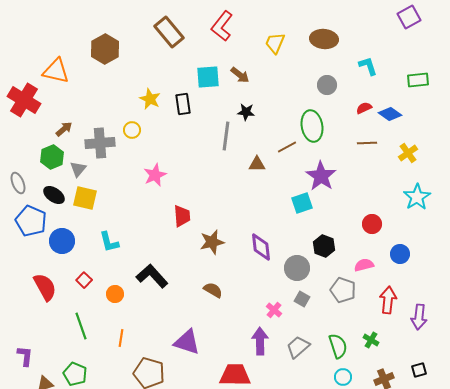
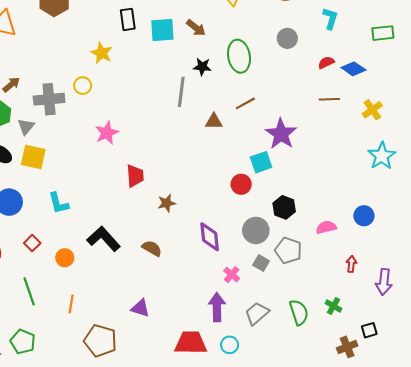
cyan L-shape: (368, 66) -> (330, 18), turned 35
black rectangle: (183, 104) -> (128, 19), moved
green ellipse: (312, 126) -> (239, 56), moved
red circle: (372, 224) -> (241, 184), moved
brown star: (212, 242) -> (167, 203), size x0.7
purple diamond: (261, 247) -> (210, 237), moved
brown semicircle: (213, 290) -> (152, 248), moved
gray pentagon: (343, 290) -> (288, 250), moved
red arrow: (388, 300) -> (351, 264), size x0.6
purple triangle: (187, 342) -> (140, 308), size x0.7
black square: (419, 370) -> (369, 330), moved
cyan circle: (343, 377) -> (230, 345), moved

